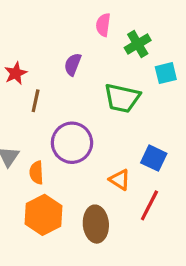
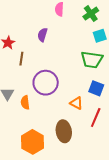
green cross: (138, 44) -> (91, 14), moved
green trapezoid: (122, 98) -> (92, 60), moved
orange hexagon: (43, 215) -> (33, 142), moved

